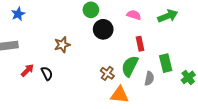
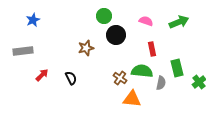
brown star: (62, 45) -> (86, 48), moved
green semicircle: (130, 66) -> (142, 71), turned 70
black semicircle: (47, 73) -> (71, 78), moved

